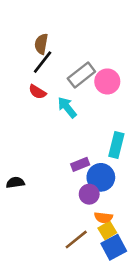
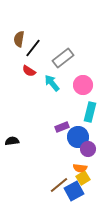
brown semicircle: (41, 44) -> (19, 39), moved
pink circle: (107, 81) -> (83, 85), moved
purple circle: (89, 194) -> (88, 149), moved
blue square: (114, 247) -> (74, 191), moved

